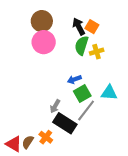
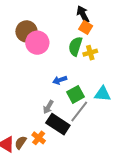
brown circle: (42, 21) -> (26, 31), moved
black arrow: (79, 26) -> (83, 14), moved
blue arrow: (74, 79) -> (60, 80), moved

